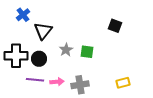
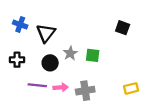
blue cross: (23, 15) -> (20, 25), moved, turned -32
black cross: (16, 56) -> (17, 60), size x0.6
black circle: (39, 59) -> (50, 63), moved

